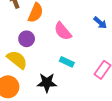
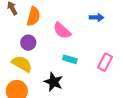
blue arrow: (100, 23) -> (97, 17), turned -32
black star: (47, 83) -> (54, 82), turned 30

